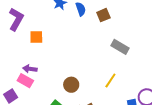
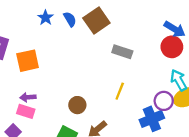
brown square: (103, 15) -> (96, 21), size x1.6
orange square: (36, 37) -> (28, 61), size x1.5

